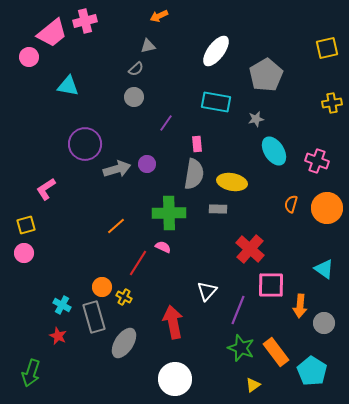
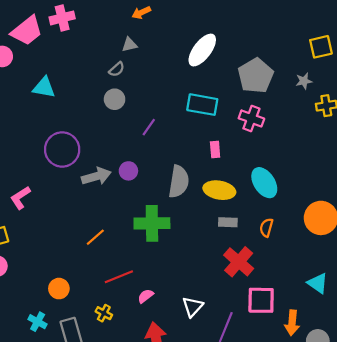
gray star: (256, 119) -> (304, 81), moved
pink rectangle: (197, 144) -> (215, 149), moved
cyan ellipse: (274, 151) -> (264, 183), moved
pink cross: (317, 161) -> (251, 118), moved
orange semicircle: (291, 204) -> (266, 228), moved
gray rectangle: (218, 209) -> (228, 222), moved
pink semicircle: (163, 247) -> (146, 296), moved, turned -63
red line: (138, 263) -> (119, 277), turned 36
orange circle: (102, 287) -> (59, 289), moved

